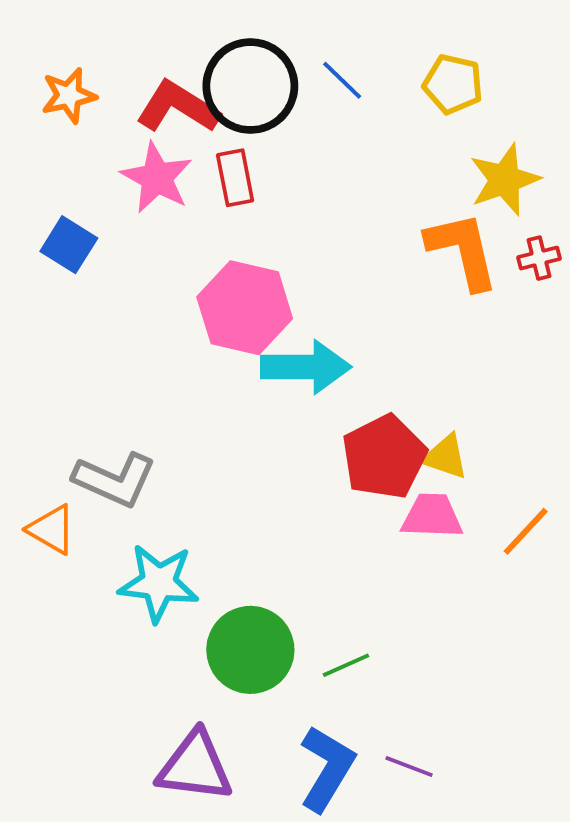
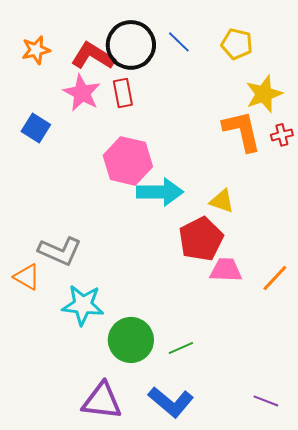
yellow triangle: (445, 457) -> (222, 201), moved
purple line: (409, 766) -> (266, 401), moved
blue L-shape: (327, 768) -> (171, 402), turned 99

